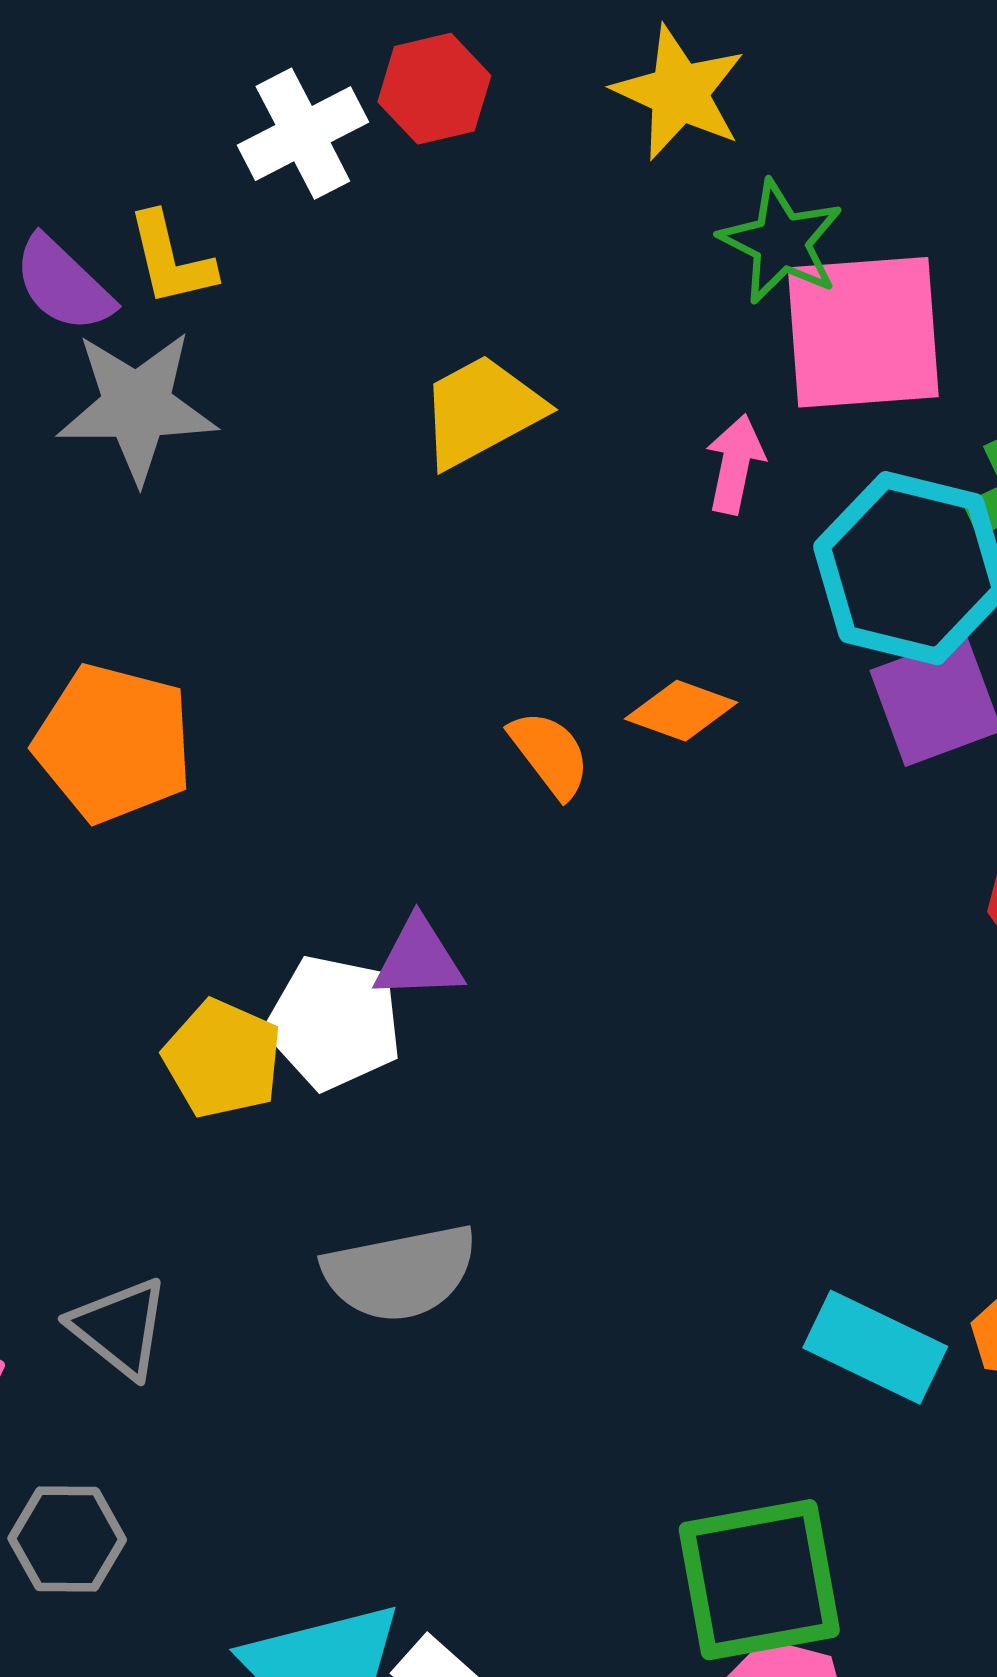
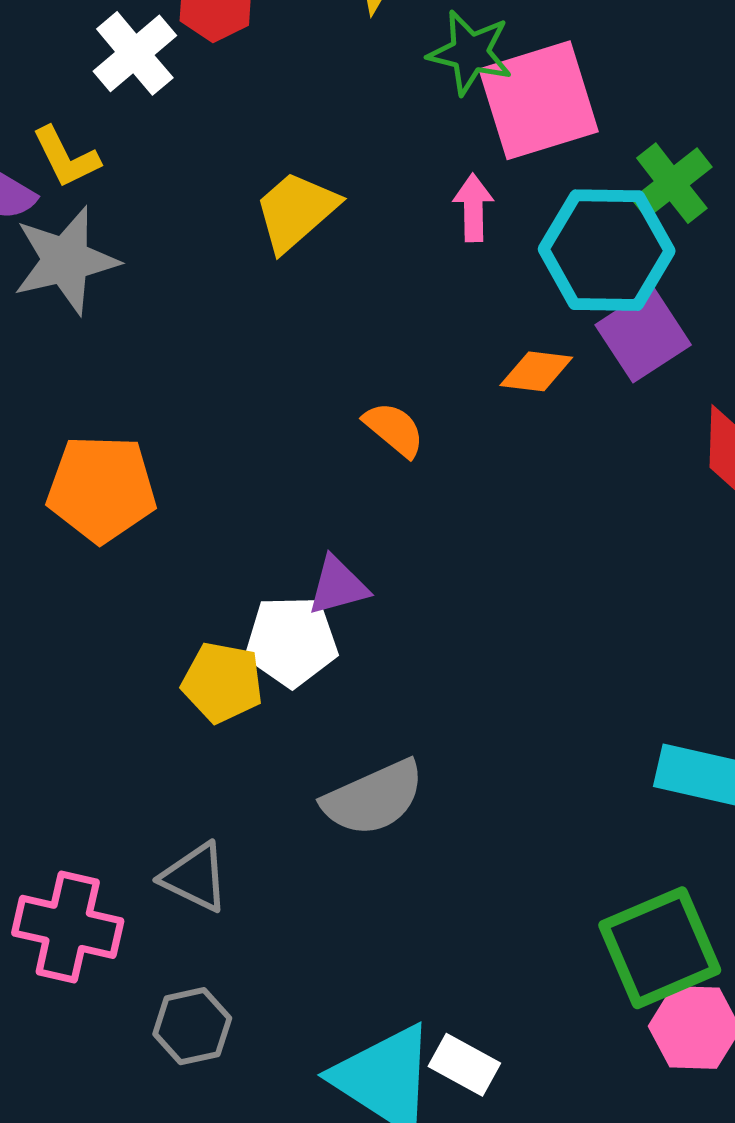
orange diamond: (681, 711) -> (536, 371), moved

